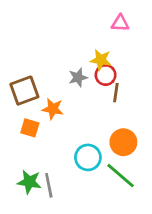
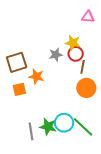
orange square: (30, 128) -> (19, 89), turned -32
orange circle: (123, 142) -> (86, 88), moved
cyan circle: (88, 157) -> (64, 123), moved
green star: (29, 182) -> (48, 127), moved

